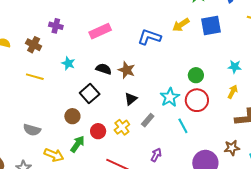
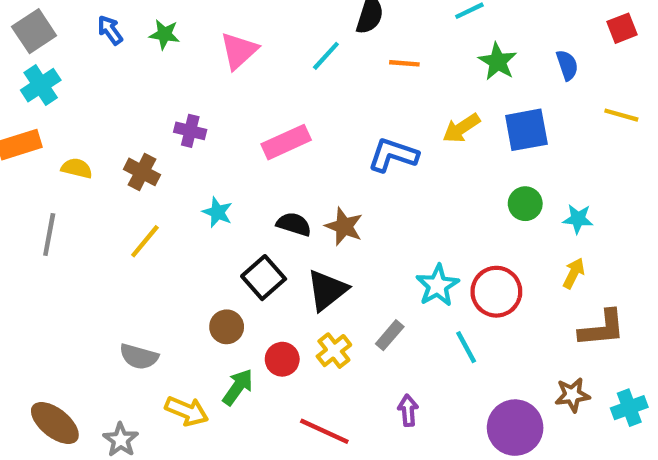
green circle: (196, 75) -> (525, 204), moved
yellow line: (35, 77) -> (145, 241), turned -66
black triangle: (131, 99) -> (327, 290), moved, size x1.5
purple arrow: (156, 155) -> (408, 410), turned -32

